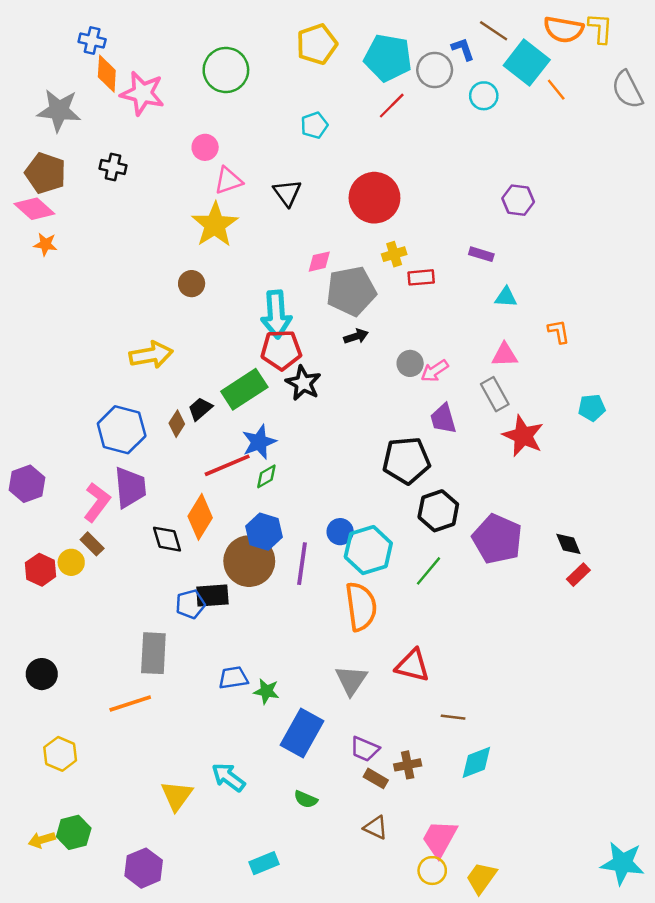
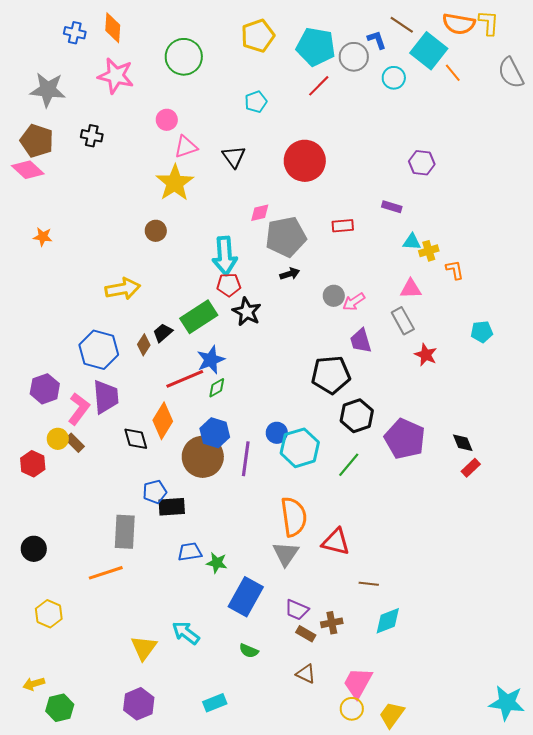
orange diamond: (107, 74) -> (113, 28), moved
orange star: (45, 244) -> (43, 237), moved
yellow cross: (394, 254) -> (429, 251), moved
red pentagon: (281, 350) -> (229, 285), size x0.7
red star: (523, 436) -> (426, 355), size x0.7
purple hexagon: (27, 484) -> (45, 389), moved
yellow circle: (71, 562) -> (58, 439), moved
black rectangle: (212, 595) -> (172, 507), moved
orange semicircle: (361, 607) -> (294, 517), moved
green hexagon: (74, 832) -> (60, 708), moved
purple hexagon: (144, 868) -> (139, 704), moved

